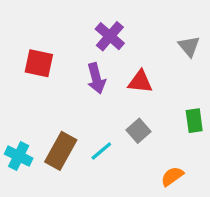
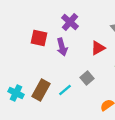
red square: (39, 63) -> (39, 38), moved
red triangle: (140, 82) -> (98, 48), moved, turned -35

